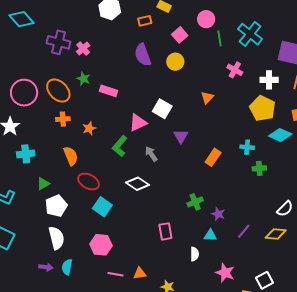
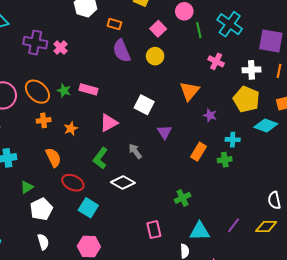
orange rectangle: (145, 21) -> (114, 24), moved, turned 32
green star: (83, 79) -> (64, 91), moved
orange triangle: (207, 98) -> (189, 91), size x1.5
pink triangle: (138, 123) -> (109, 123), moved
green L-shape: (120, 146) -> (100, 158), moved
green cross: (259, 168) -> (225, 160), moved
white semicircle: (285, 209) -> (274, 200), turned 126
purple star: (218, 214) -> (210, 115), moved
cyan triangle: (210, 235) -> (200, 231), size x1.5
white semicircle: (56, 238) -> (43, 242), size x0.7

